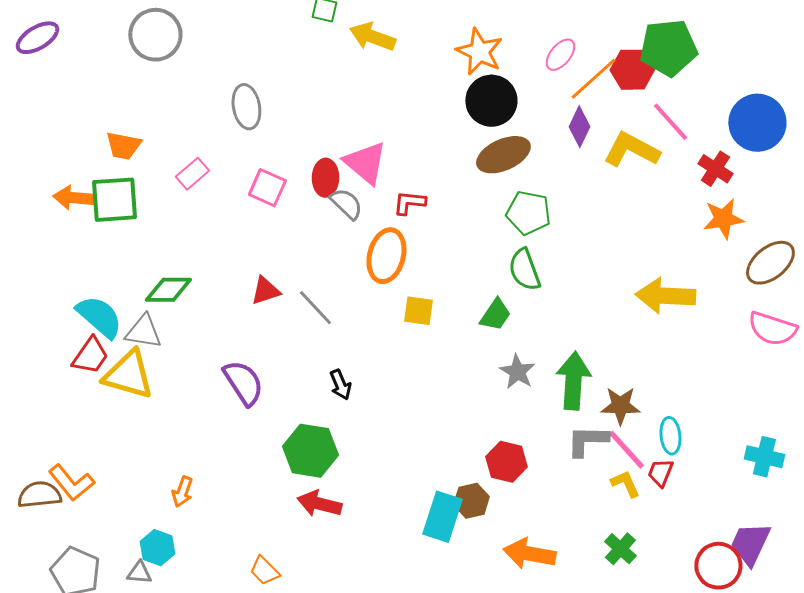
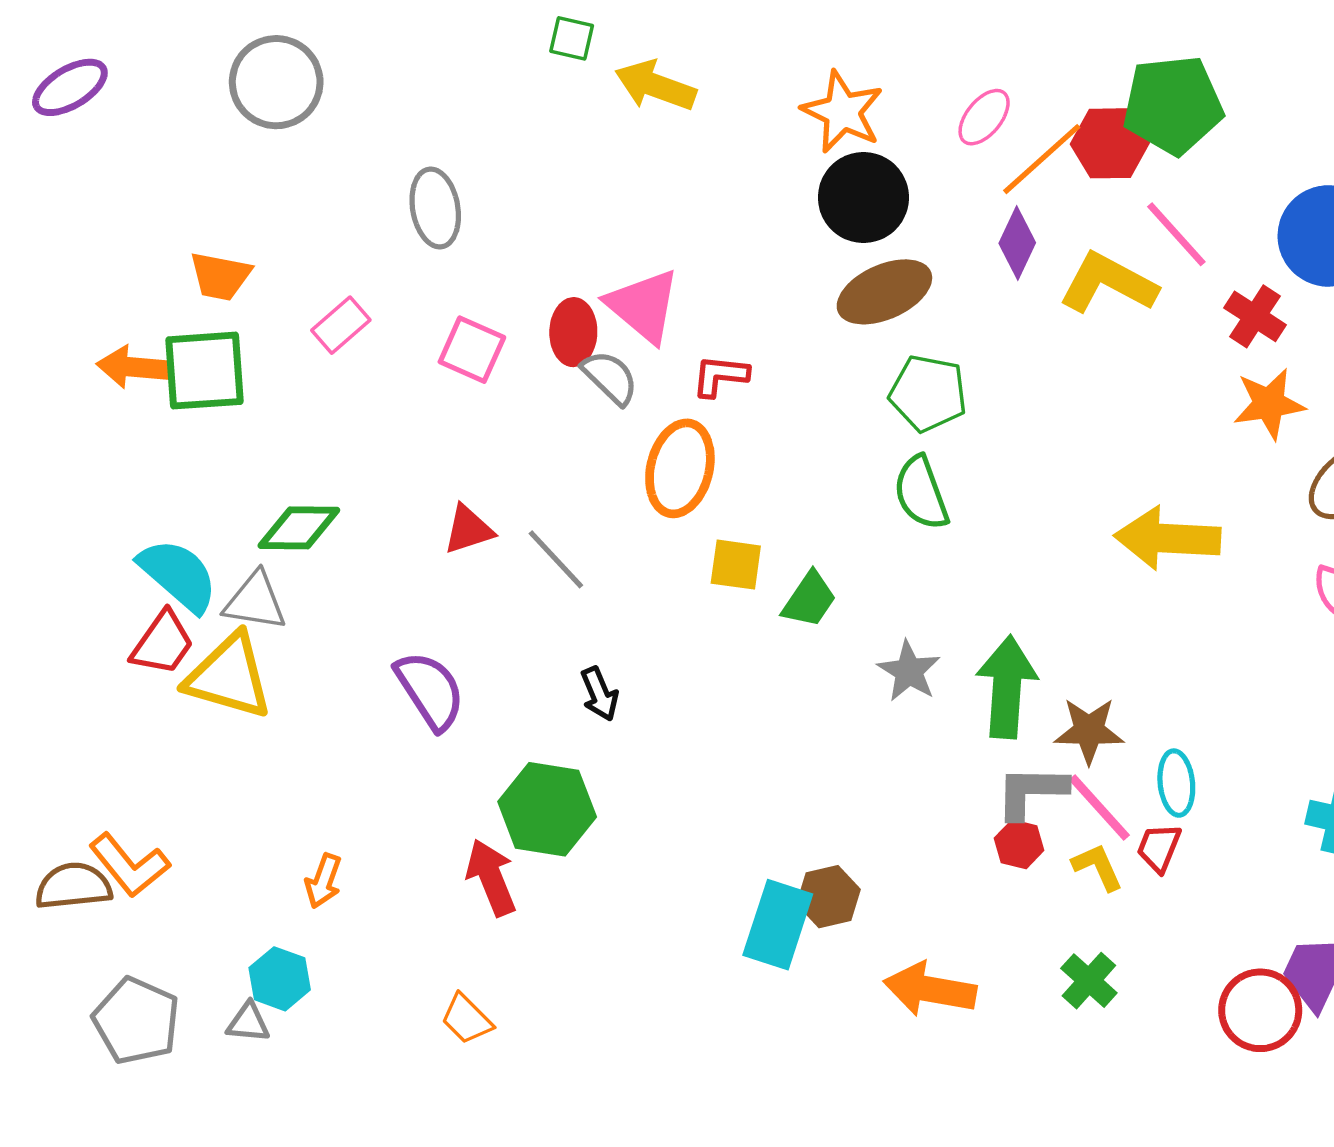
green trapezoid: (495, 315) -> (809, 600), moved
red hexagon: (506, 462) -> (1019, 844), moved, size x0.7
red arrow: (319, 504) -> (491, 877), moved, turned 54

